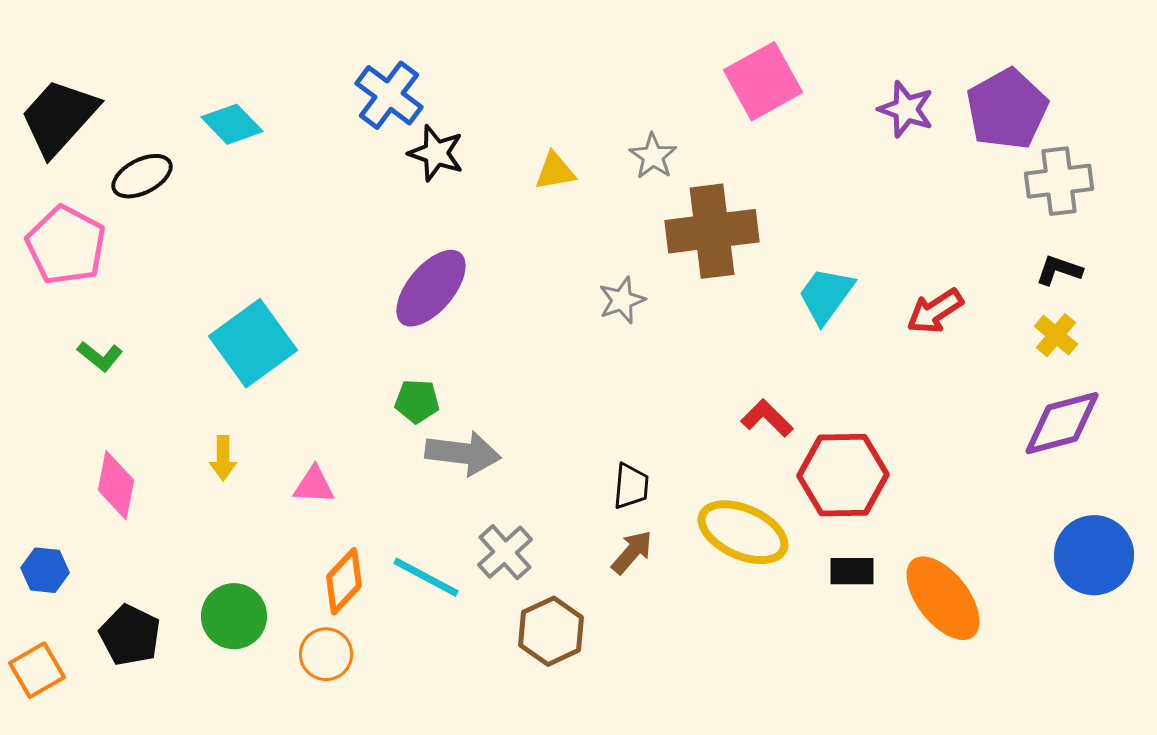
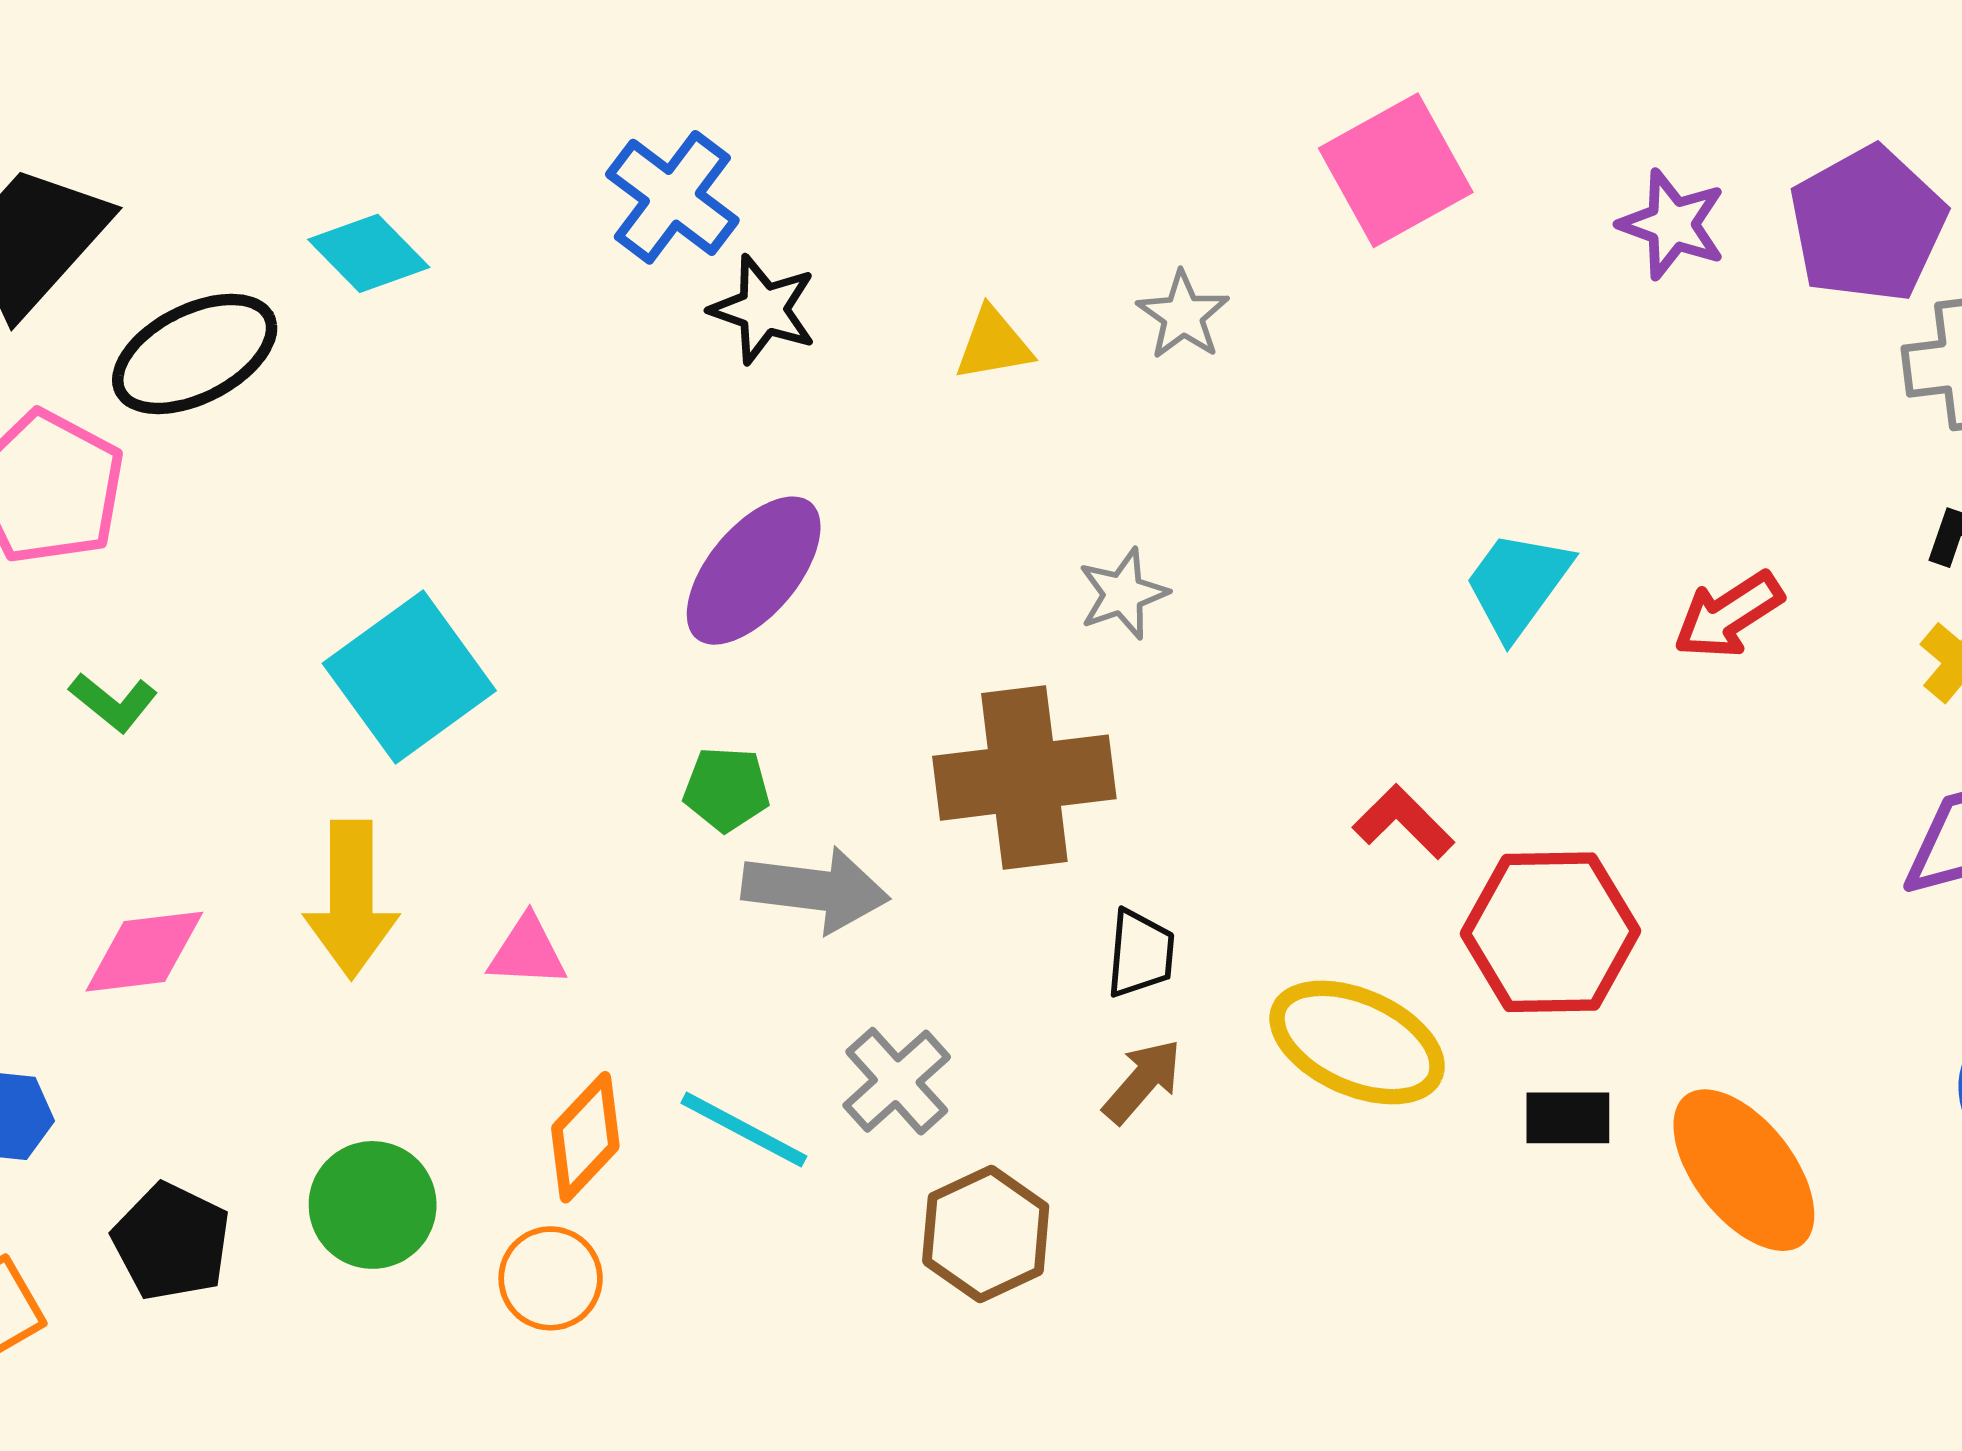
black ellipse: (142, 176) -> (195, 354), size x1.4
brown cross: (712, 231) -> (1024, 778), moved
yellow arrow: (223, 458) -> (351, 899), size x1.8
pink diamond: (116, 485) -> (144, 952), turned 72

